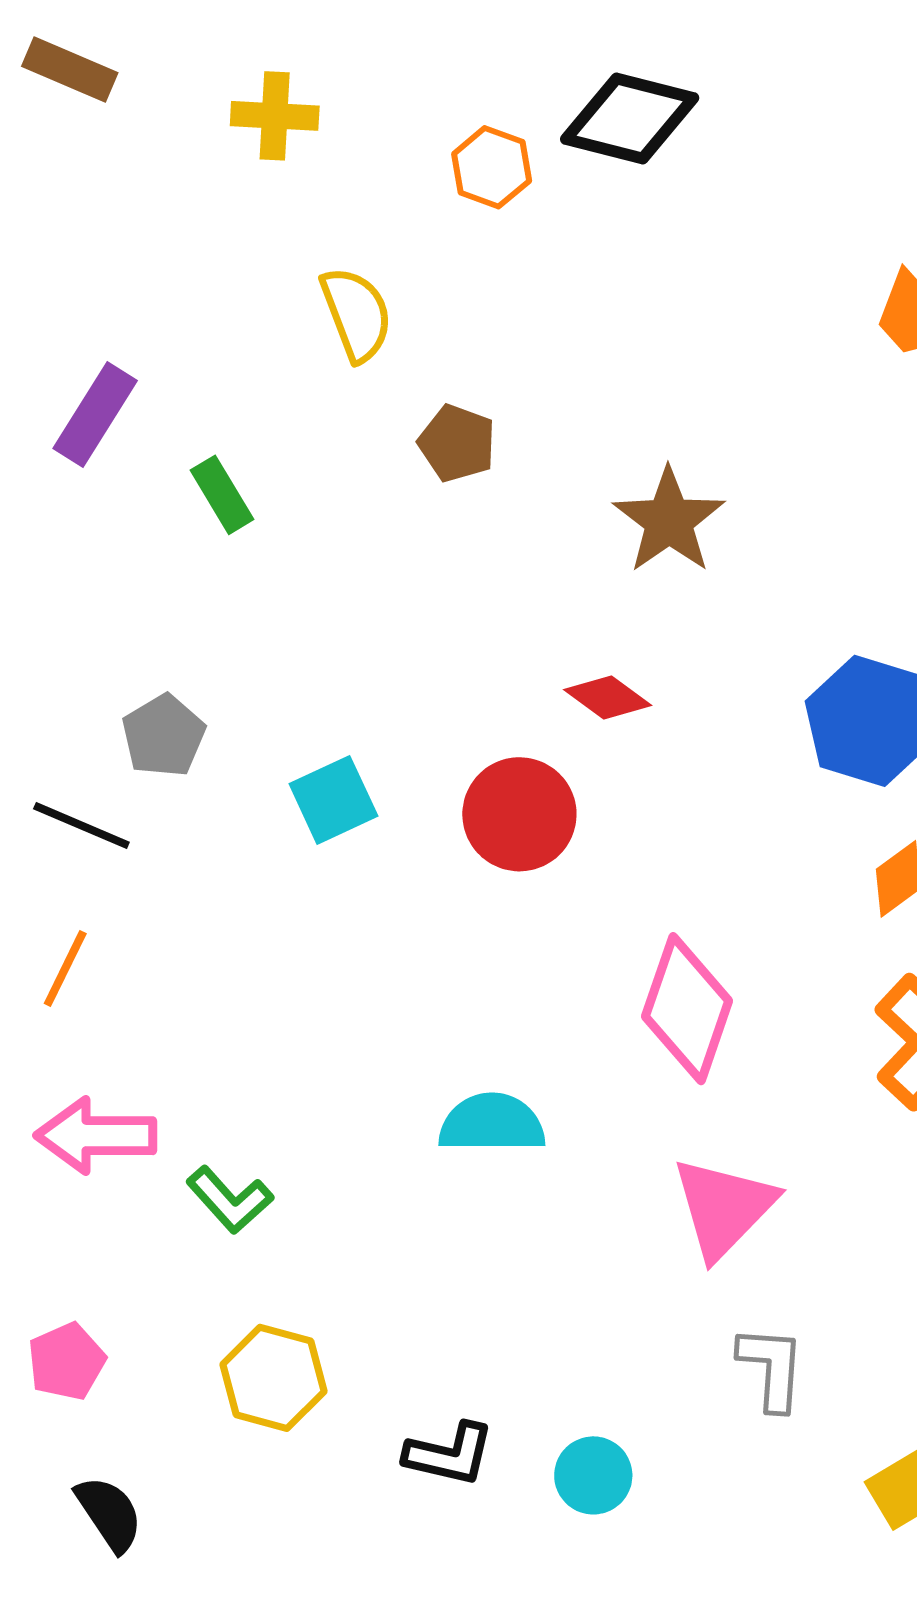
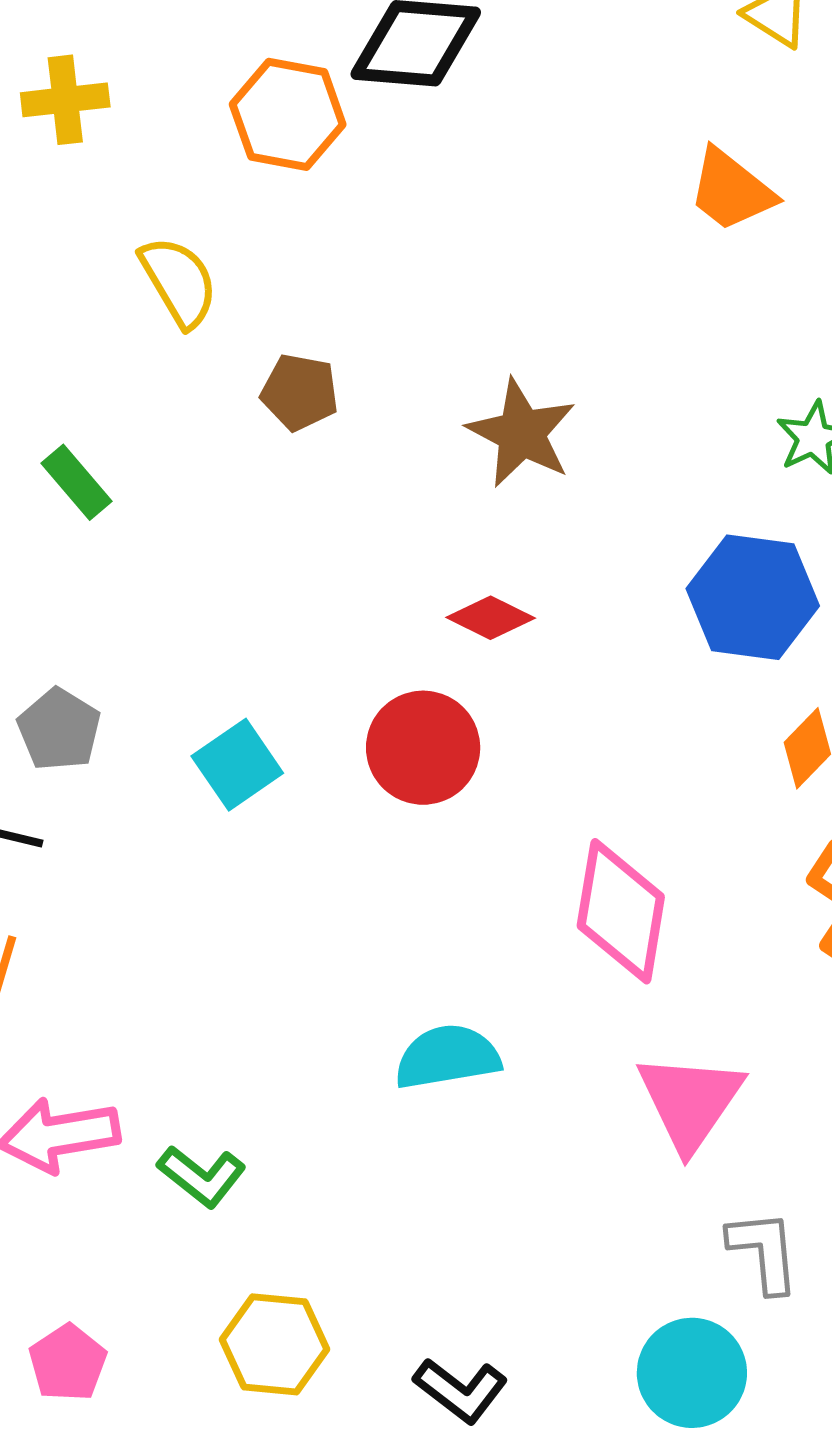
orange hexagon: (492, 167) -> (288, 114), size x1.4
black L-shape: (449, 1454) -> (461, 1390), turned 34
cyan circle: (593, 1475) -> (692, 1373), moved, size x1.4

